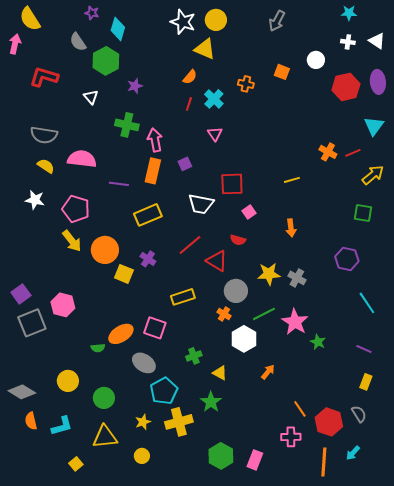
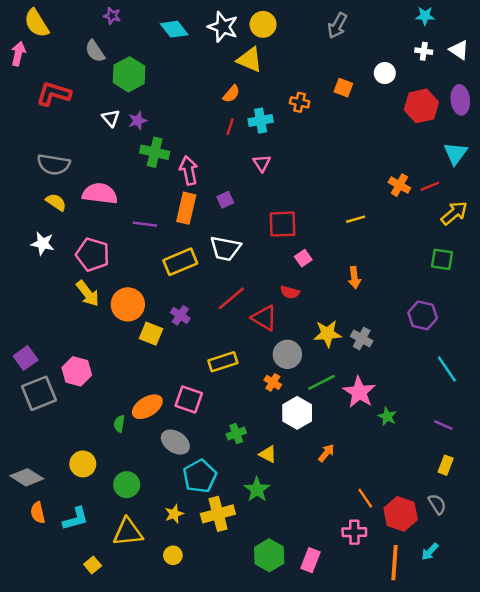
cyan diamond: (118, 29) -> (174, 29), moved, turned -55
purple star: (135, 86) -> (138, 121), moved
cyan cross: (214, 99) -> (261, 121), turned 36
white trapezoid: (201, 204) -> (225, 248), moved
green semicircle: (98, 348) -> (119, 424), turned 104

